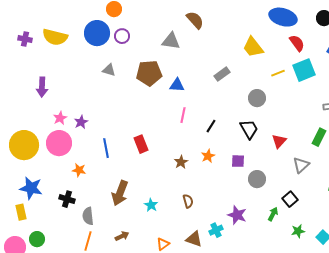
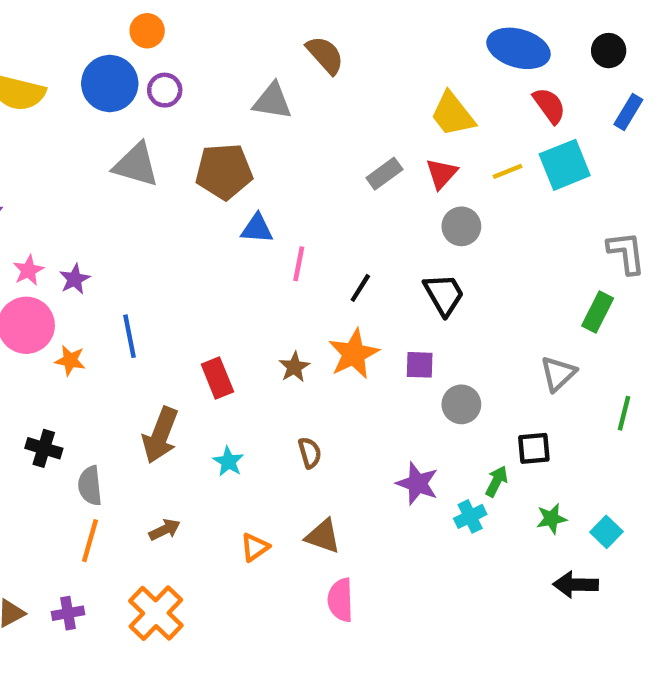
gray triangle: (109, 70) -> (136, 165), size x1.6
blue triangle: (177, 85) -> (257, 229), moved
red triangle: (279, 141) -> (442, 174), moved
red rectangle: (141, 144) -> (217, 378), moved
orange star: (208, 156) -> (354, 354), size x1.6
orange star: (79, 170) -> (70, 360), moved
black square: (290, 199) -> (534, 448), turned 35
cyan cross: (216, 230) -> (470, 516), moved

